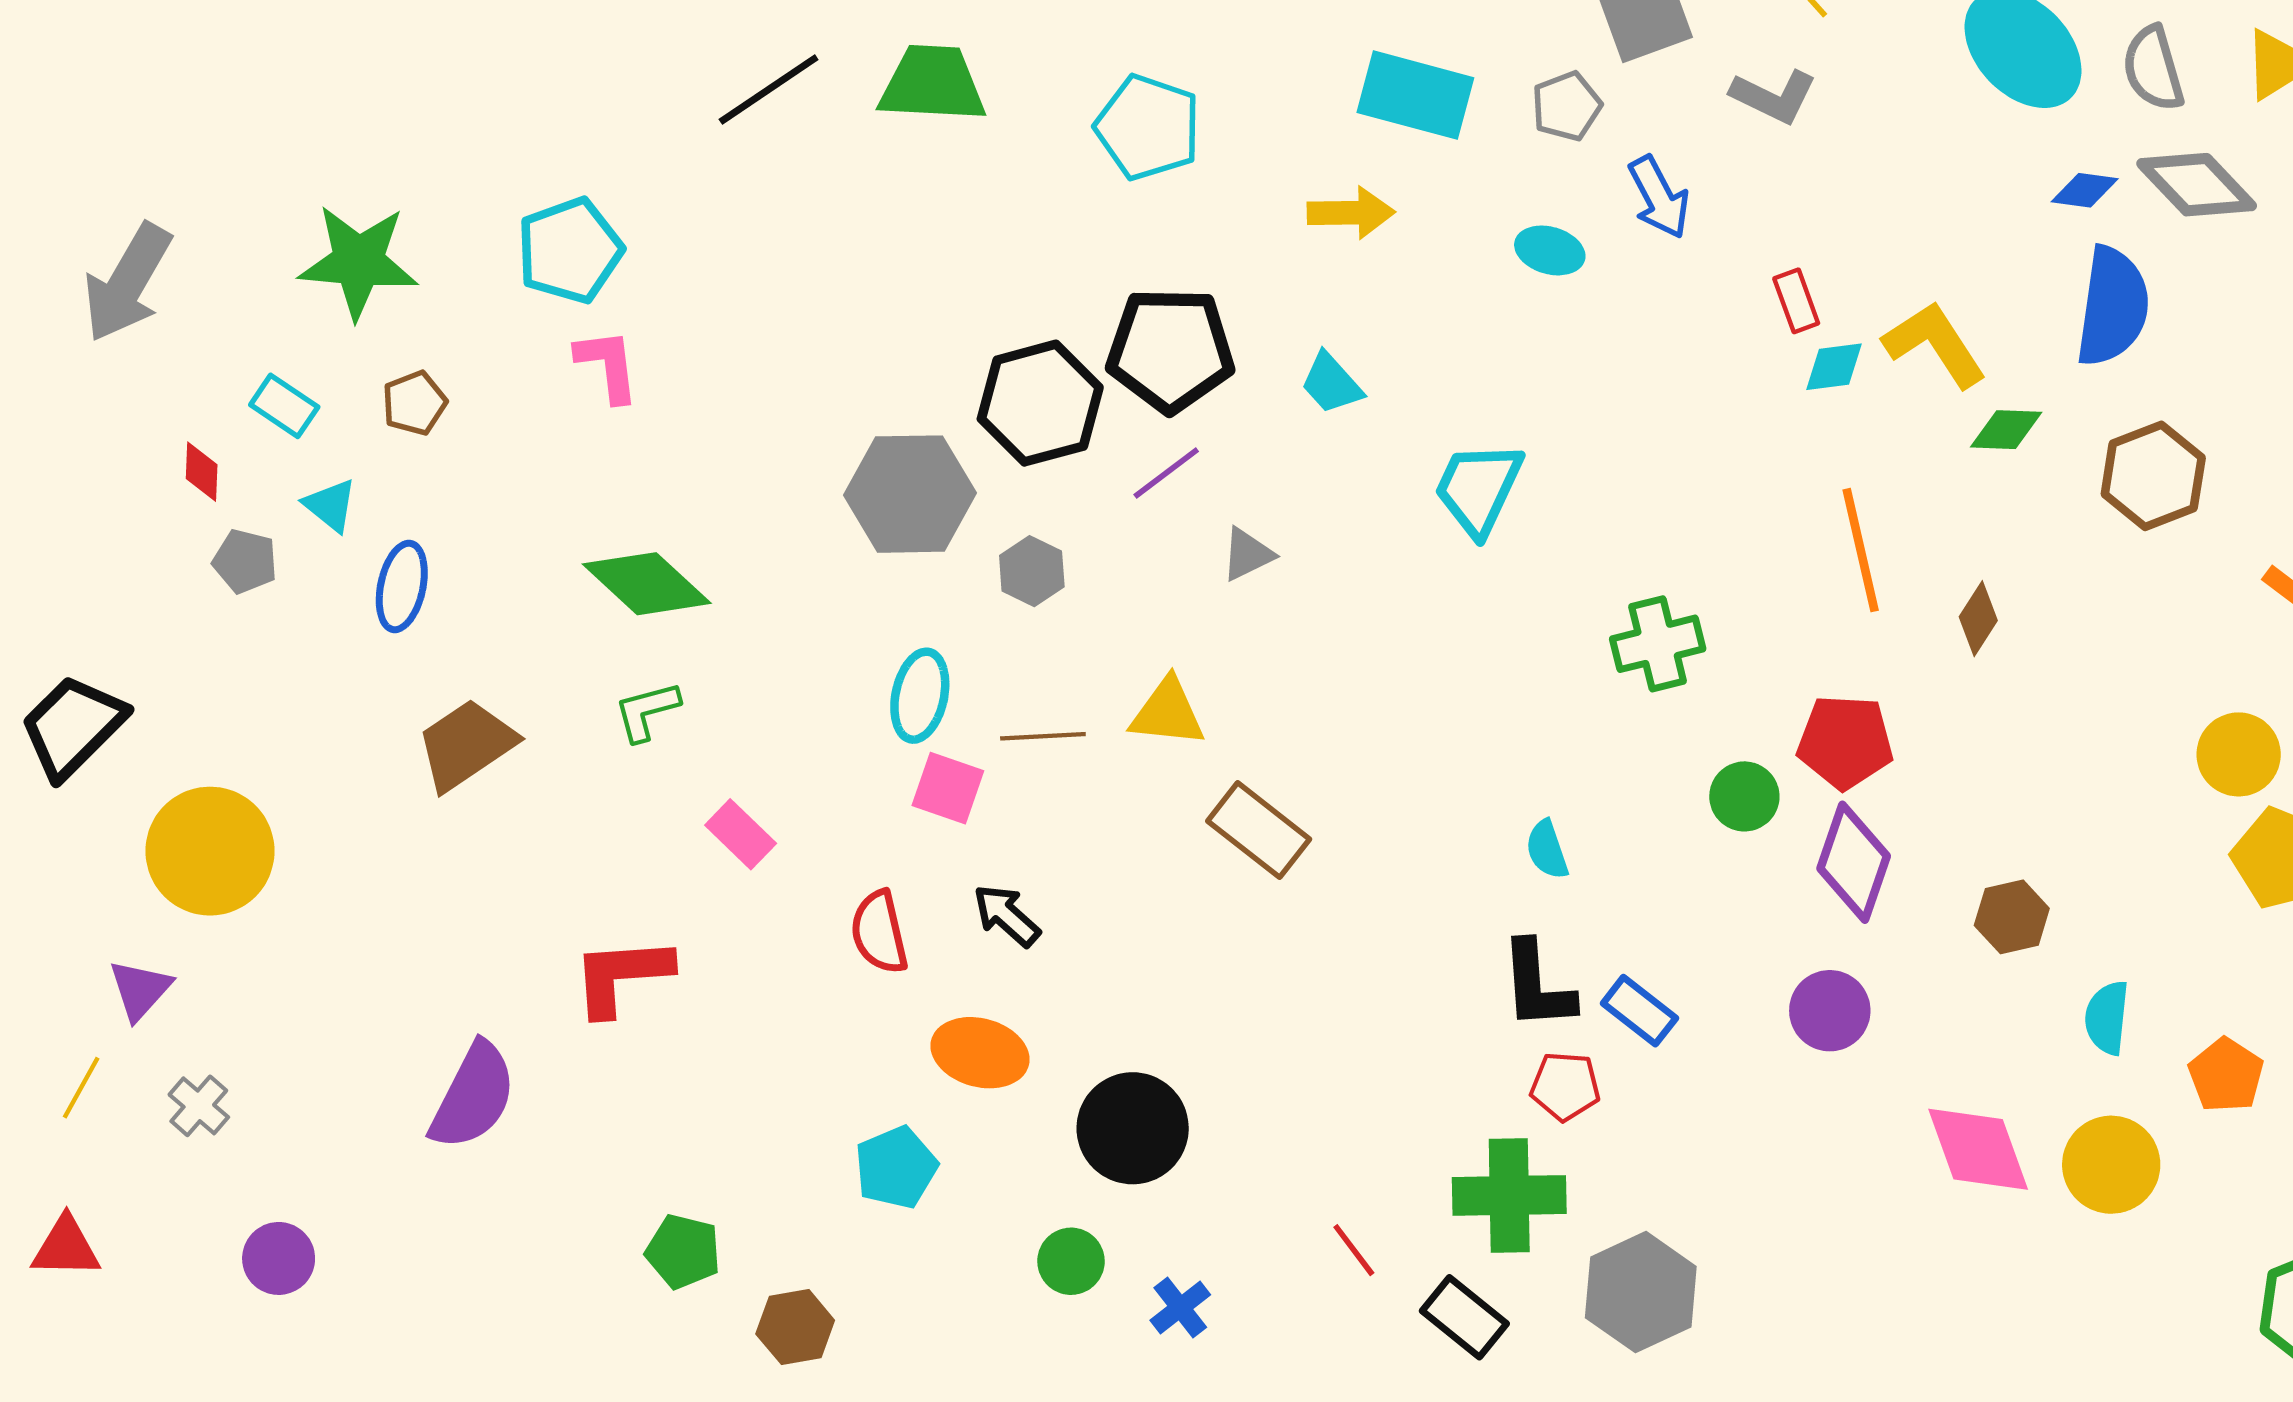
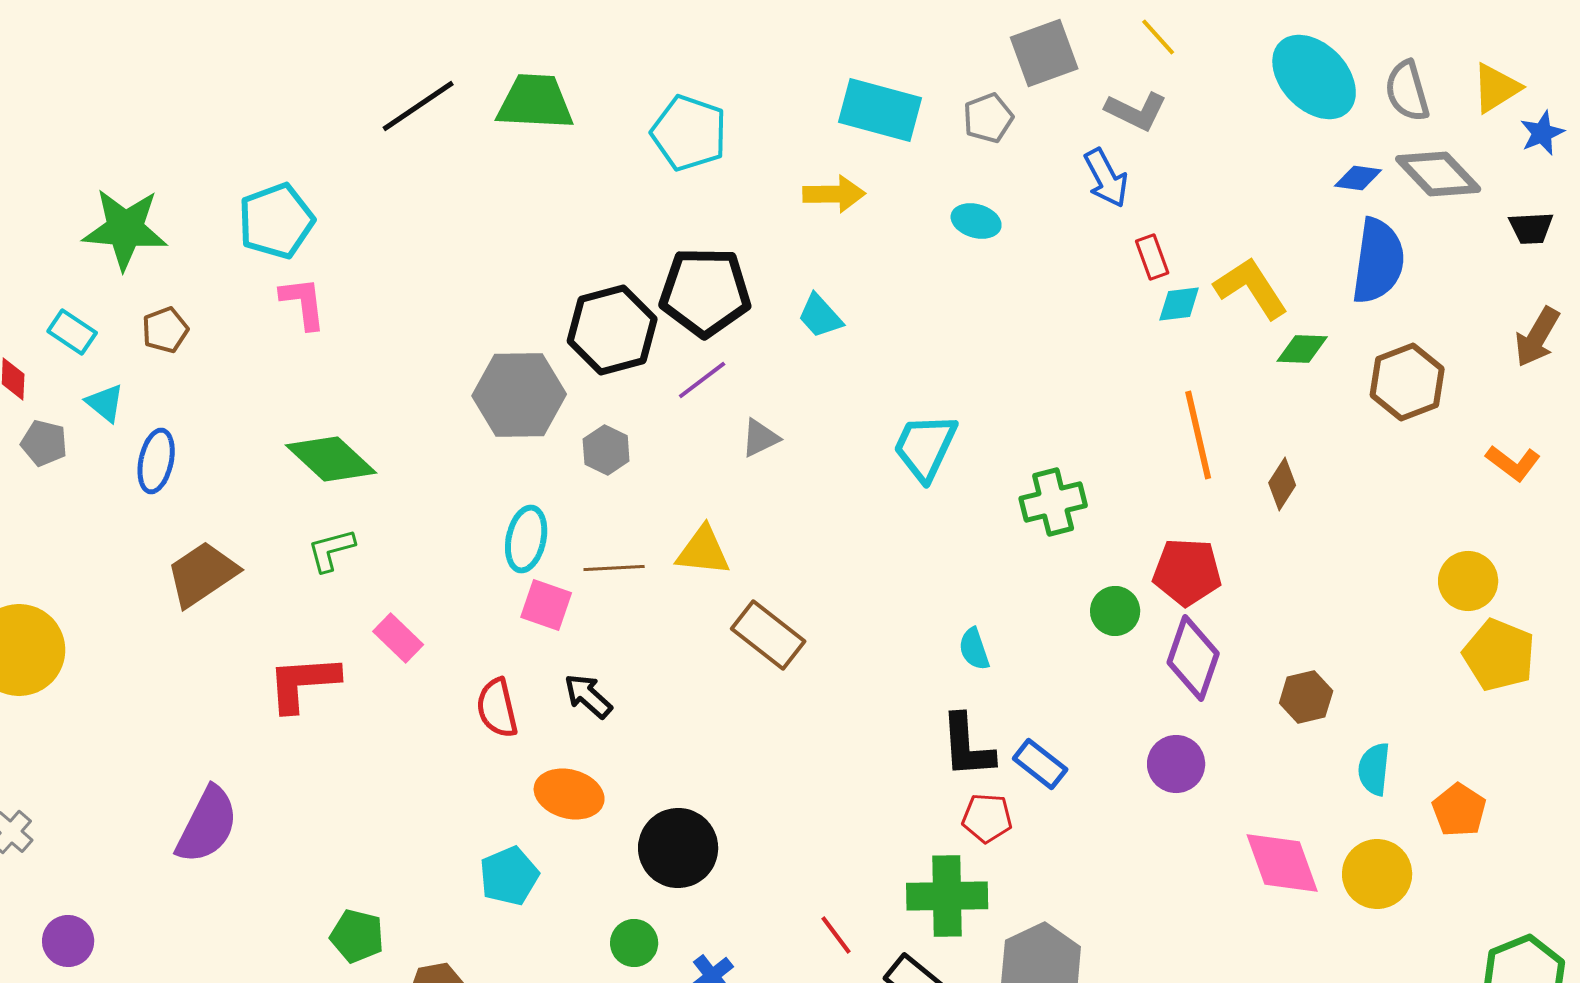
blue arrow: (1659, 197) -> (1106, 178), moved
cyan trapezoid: (1478, 488) -> (925, 447), moved
red L-shape: (622, 976) -> (303, 683), moved

